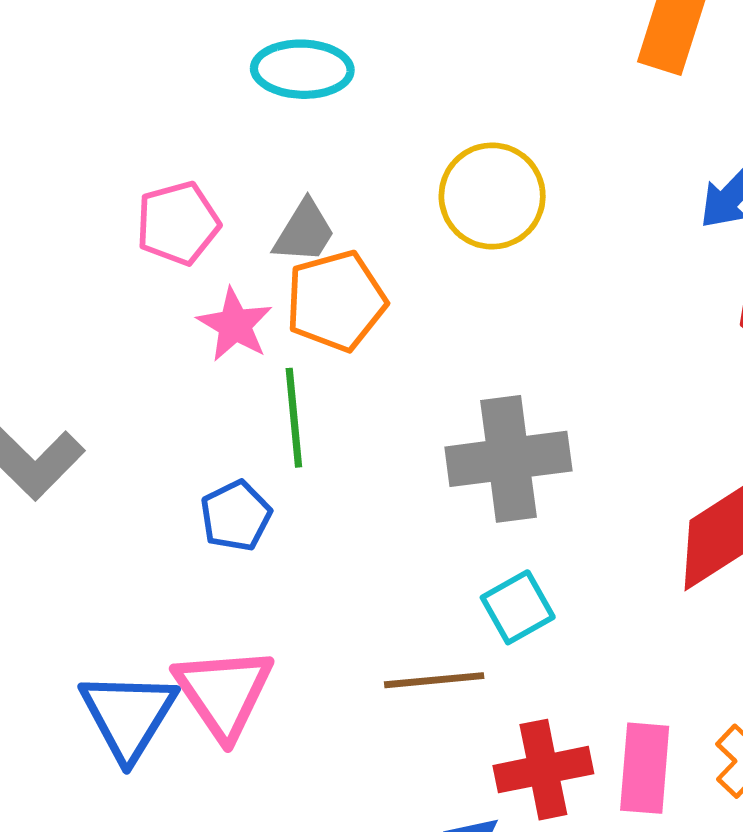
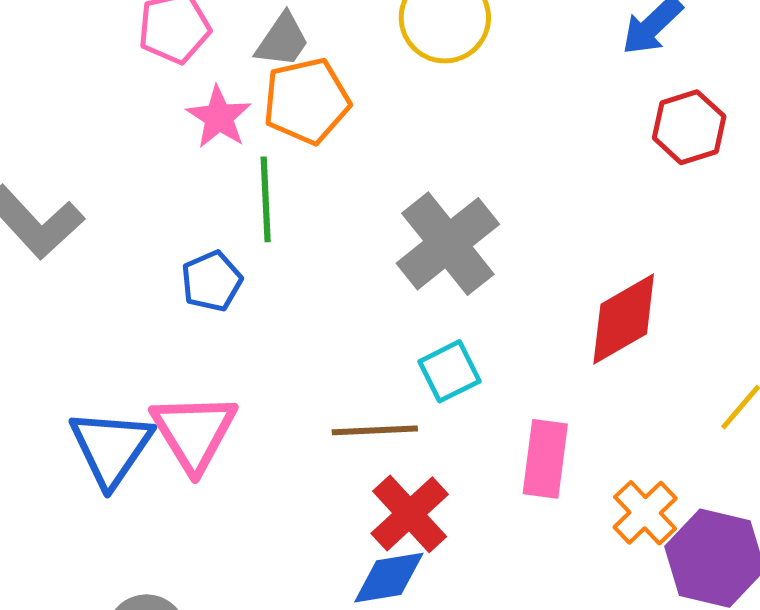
gray cross: (508, 459) -> (448, 244), turned -34
pink rectangle: (645, 768) -> (545, 459), moved
red cross: (543, 770) -> (410, 514), moved, turned -34

